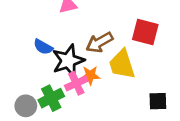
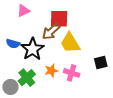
red square: (145, 32) -> (59, 19), moved
orange star: (90, 75) -> (51, 71), moved
pink cross: (76, 83) -> (72, 73), moved, turned -35

